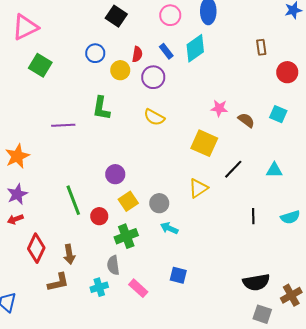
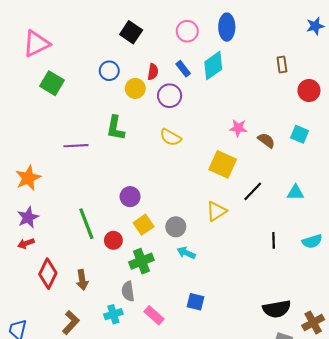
brown L-shape: (58, 282) -> (71, 322), moved, turned -35

